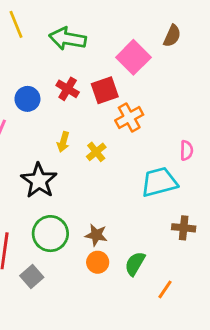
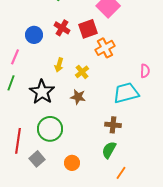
brown cross: (184, 228) -> (113, 125), moved
brown star: (96, 235) -> (78, 97), moved
orange circle: (98, 262) -> (72, 163), moved
orange line: (165, 289) -> (121, 173), moved

